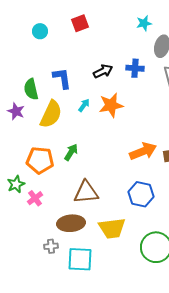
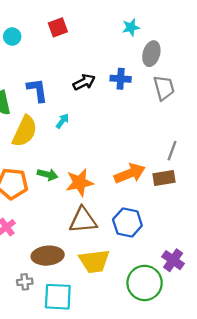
orange star: (111, 105) -> (80, 183), moved
green arrow: (71, 152) -> (48, 175), turned 72
brown triangle: (86, 192) -> (83, 220), moved

